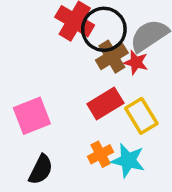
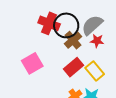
red star: (136, 62) -> (97, 41), moved
pink square: (32, 116) -> (32, 63), moved

